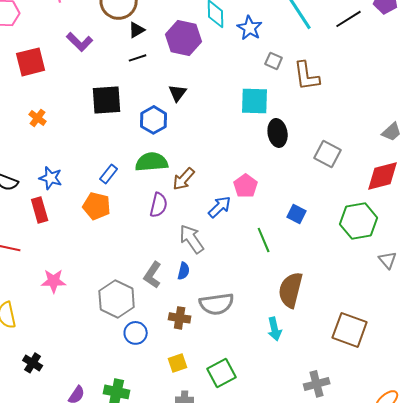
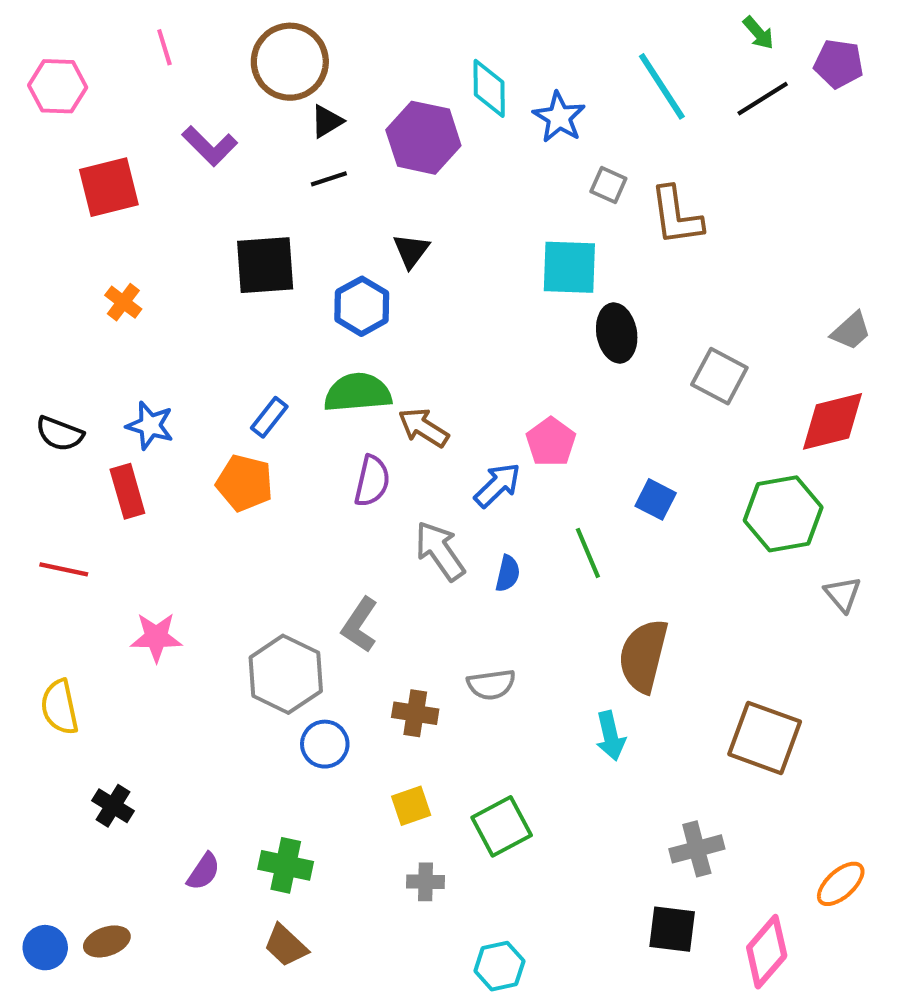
brown arrow: (184, 179) -> (423, 428), turned 80
blue semicircle: (184, 271) -> (508, 573), moved
gray semicircle: (217, 304) -> (491, 684), size x0.7

